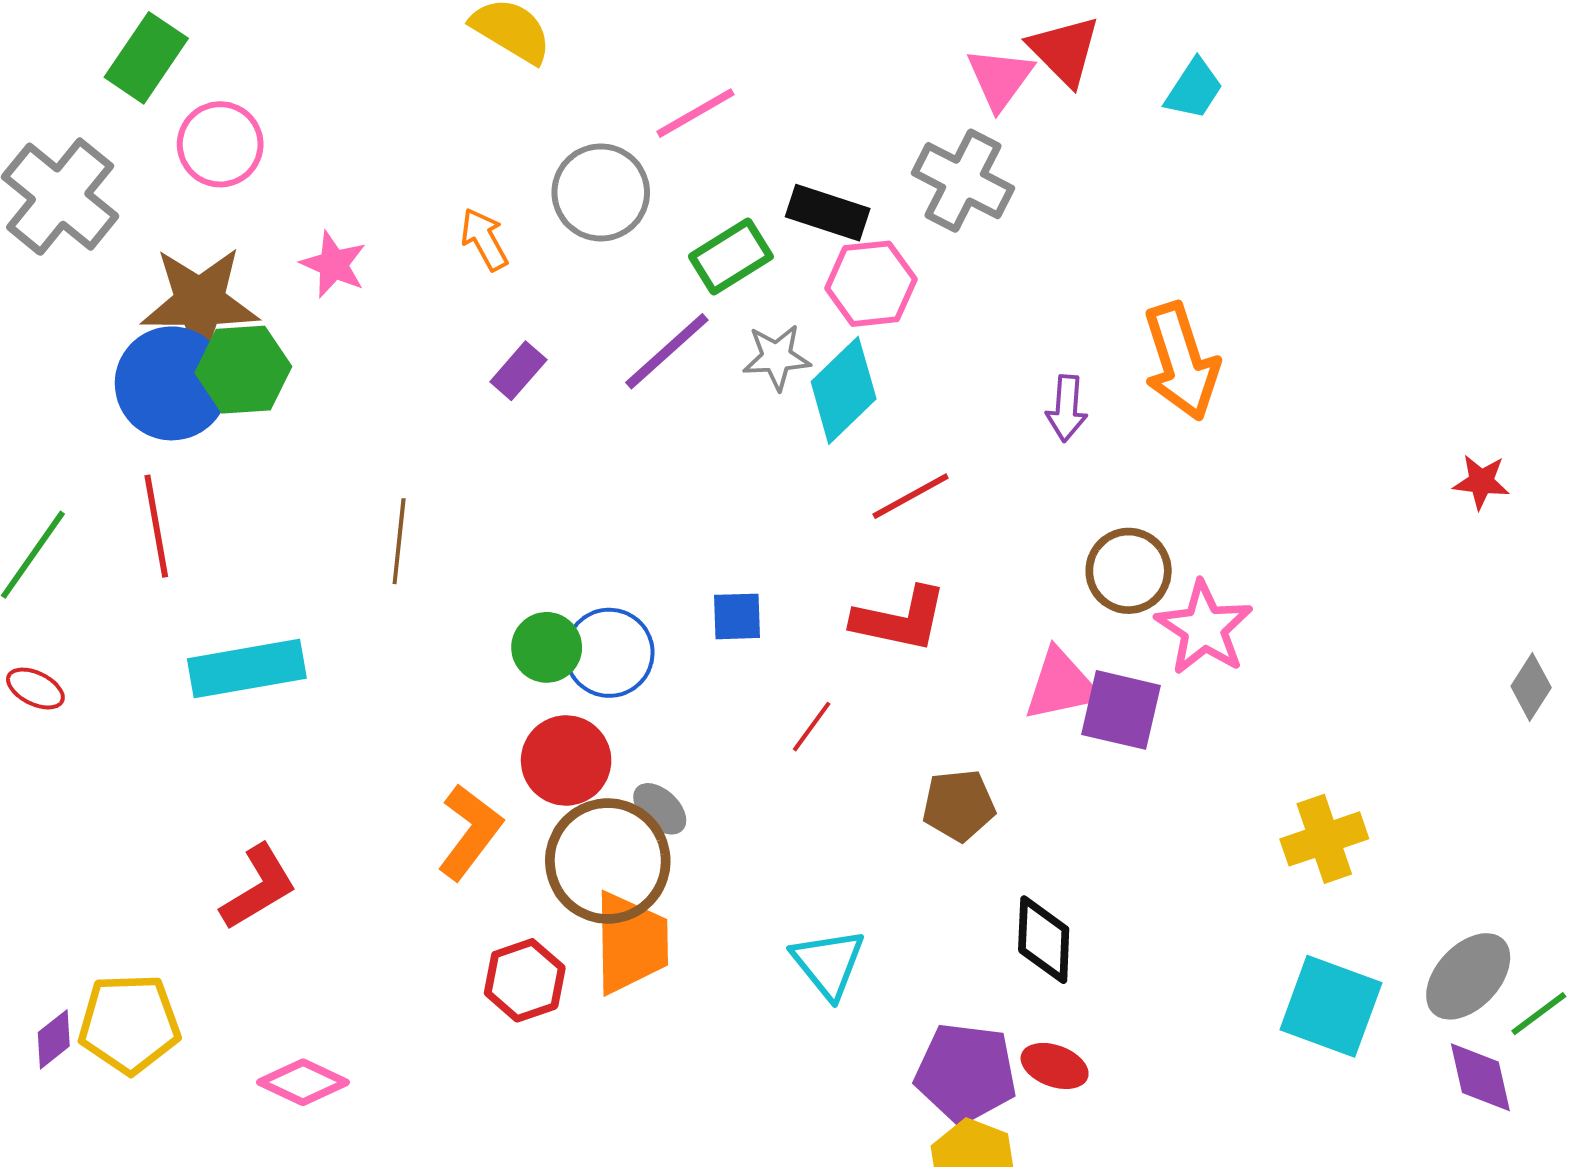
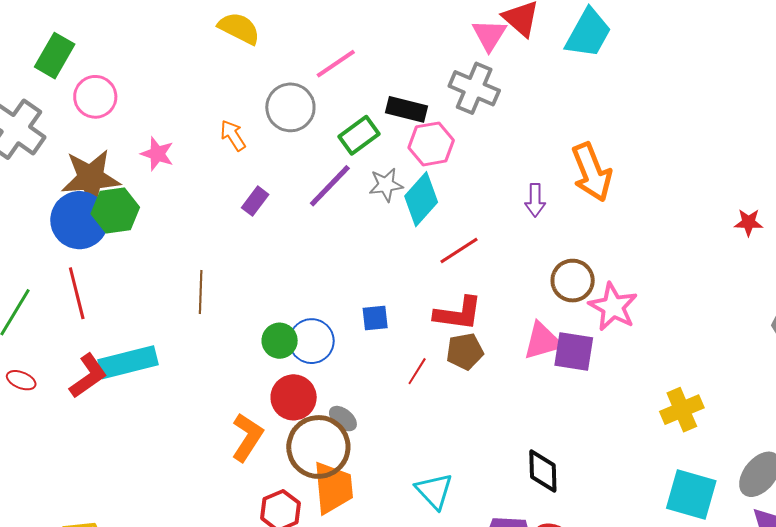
cyan trapezoid: (1194, 89) -> (588, 33), size x1.6
brown pentagon: (959, 805) -> (465, 351), moved
red L-shape: (259, 887) -> (88, 376), moved

